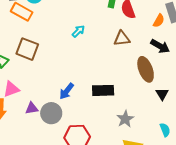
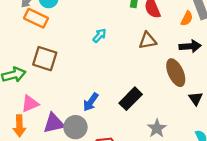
black arrow: (160, 46) -> (190, 46), turned -30
black rectangle: (103, 90) -> (131, 99), turned -40
purple triangle: (32, 108) -> (54, 123), size x1.5

